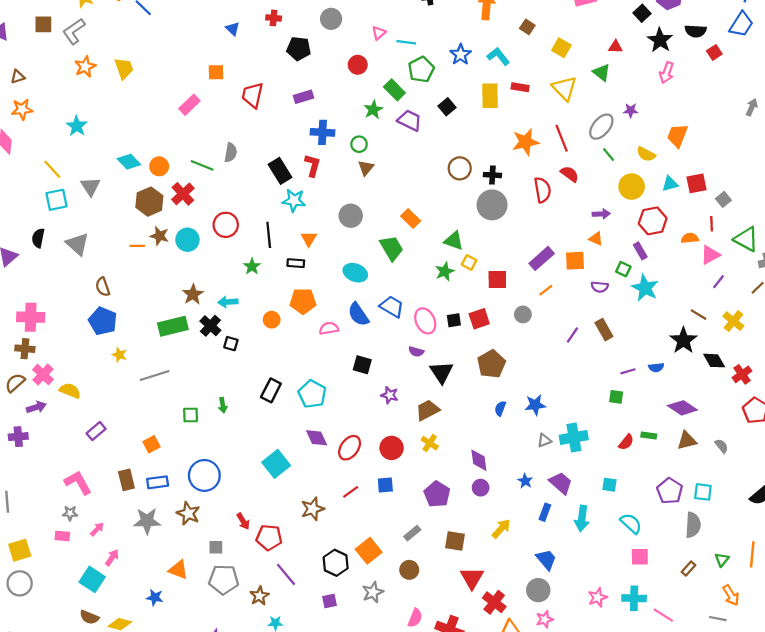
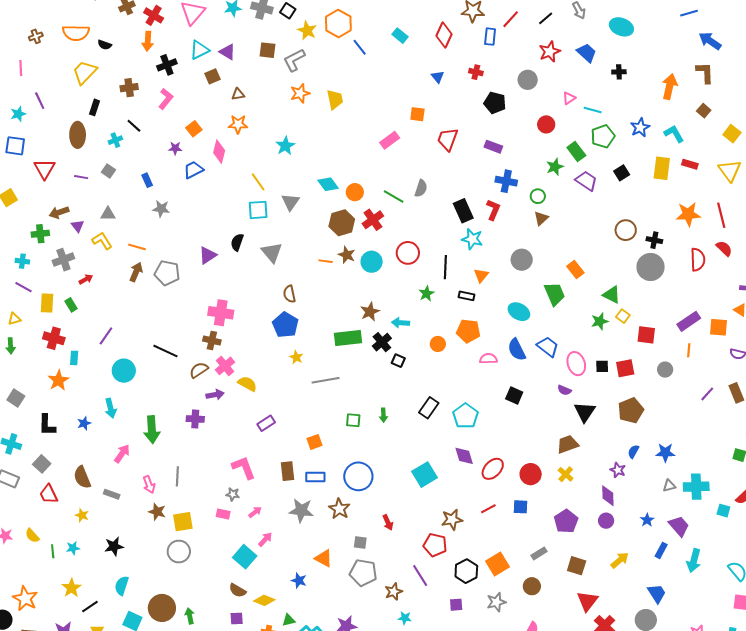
purple rectangle: (303, 97) -> (493, 147), turned 30
orange line: (546, 290) -> (689, 350), turned -56
purple star: (390, 395) -> (618, 470), moved
cyan square: (609, 485) -> (723, 511), moved
red pentagon: (269, 537) -> (435, 545), moved

